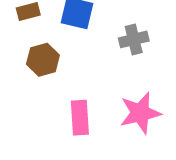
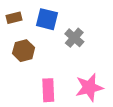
gray cross: (134, 39) -> (74, 38), moved, turned -36

